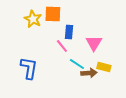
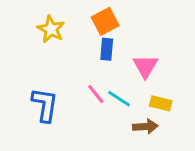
orange square: (53, 14) -> (105, 21), moved, turned -30
pink line: (62, 46) -> (96, 94), moved
brown arrow: (89, 73) -> (145, 127), moved

